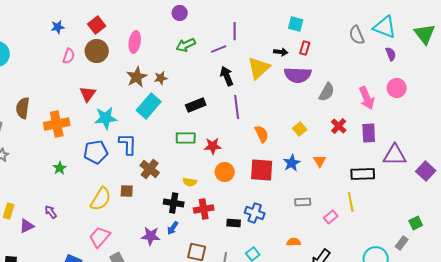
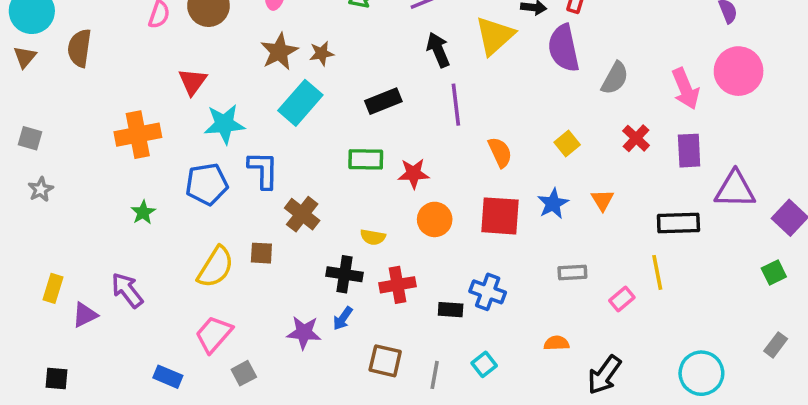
purple semicircle: (298, 75) -> (564, 48), turned 76
pink circle: (397, 88) -> (739, 71), size x1.4
brown semicircle: (23, 108) -> (80, 48), moved
purple arrow: (51, 212) -> (127, 290), size x1.5
green square: (416, 223) -> (774, 272), moved
gray rectangle: (402, 243) -> (776, 345), moved

